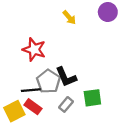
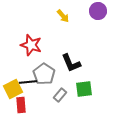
black L-shape: (66, 77) -> (71, 63), moved
red rectangle: (33, 107) -> (21, 105), moved, turned 49
yellow square: (14, 111) -> (13, 89), moved

